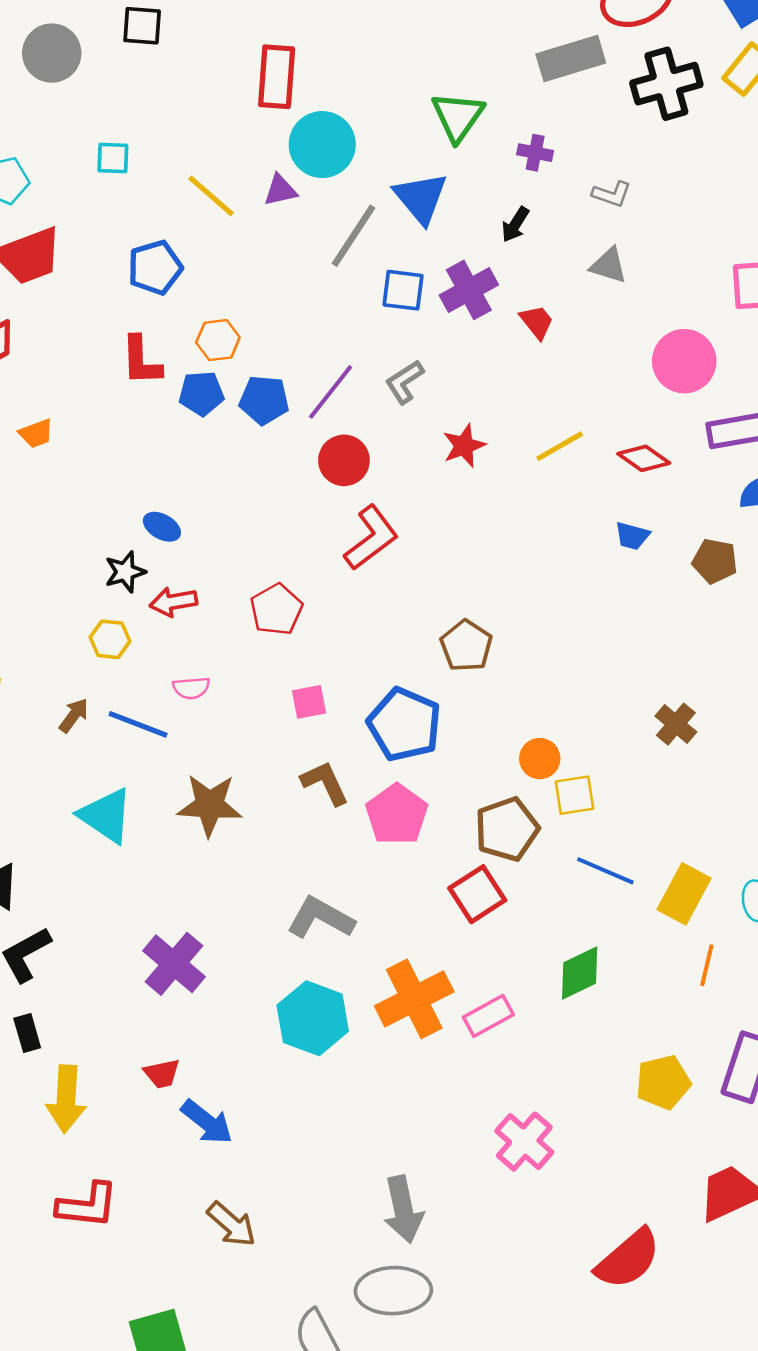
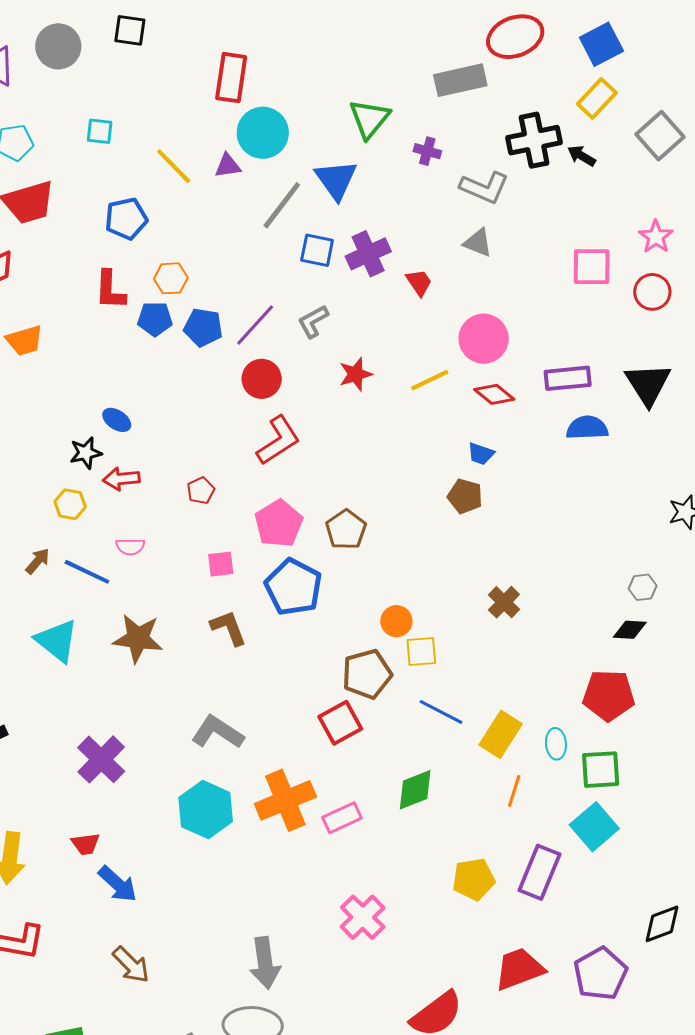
black cross: (666, 84) -> (534, 140), moved
gray L-shape: (612, 194) -> (484, 188), size x1.6
black arrow: (515, 224) -> (582, 156), moved, turned 84
pink circle: (684, 361) -> (484, 339), moved
orange trapezoid: (36, 433) -> (24, 340), size x1.4
brown pentagon: (715, 561) -> (465, 496), moved
red pentagon: (276, 609) -> (201, 491), size x0.7
pink pentagon: (397, 814) -> (279, 523), moved

